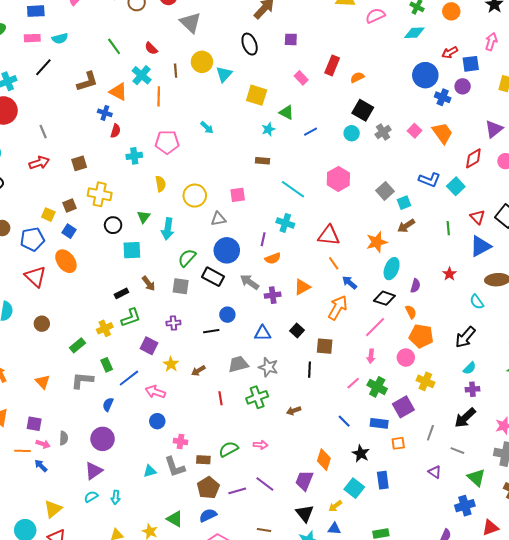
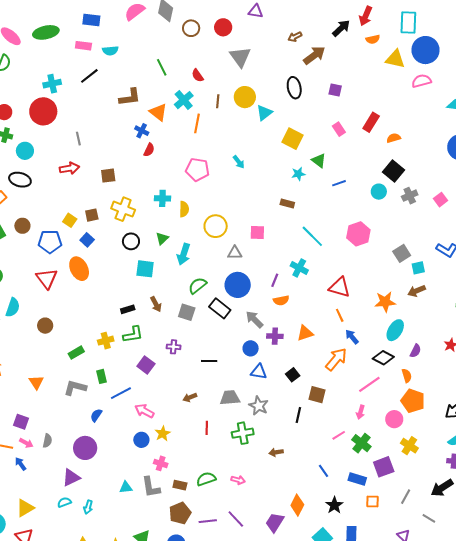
cyan cross: (134, 156) -> (162, 198), moved
blue circle: (227, 315) -> (251, 348), moved
yellow star: (171, 364) -> (163, 434), moved

